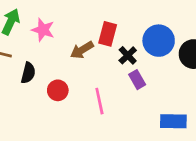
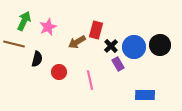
pink star: (43, 30) -> (48, 27), turned 30
blue circle: (159, 41) -> (134, 47), moved

